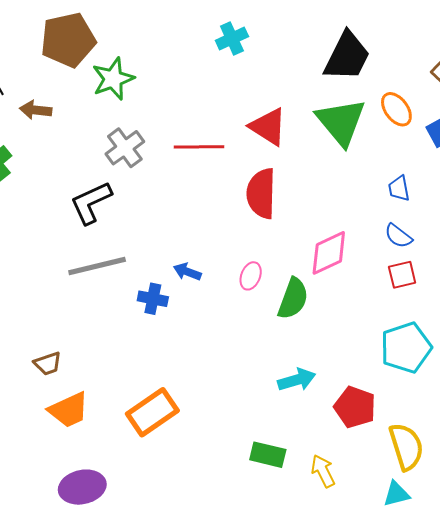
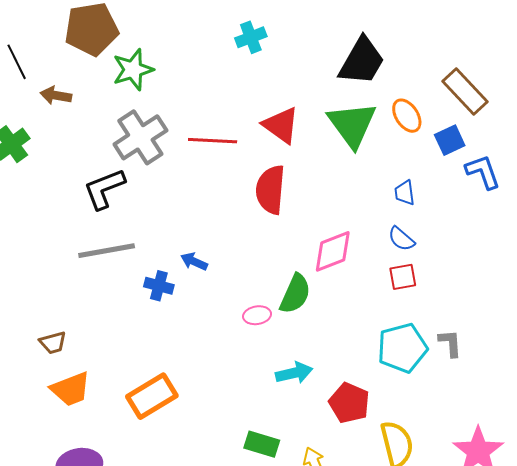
gray cross: (125, 148) -> (140, 137), size x1.4
pink ellipse: (251, 276) -> (257, 315), moved, turned 56

